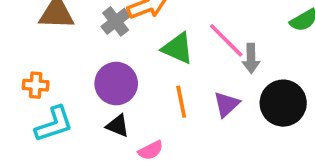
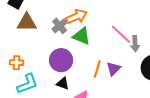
green triangle: (178, 48) -> (82, 36), moved
orange line: (181, 102) -> (97, 69), turned 30
purple triangle: (226, 104) -> (113, 69), moved

